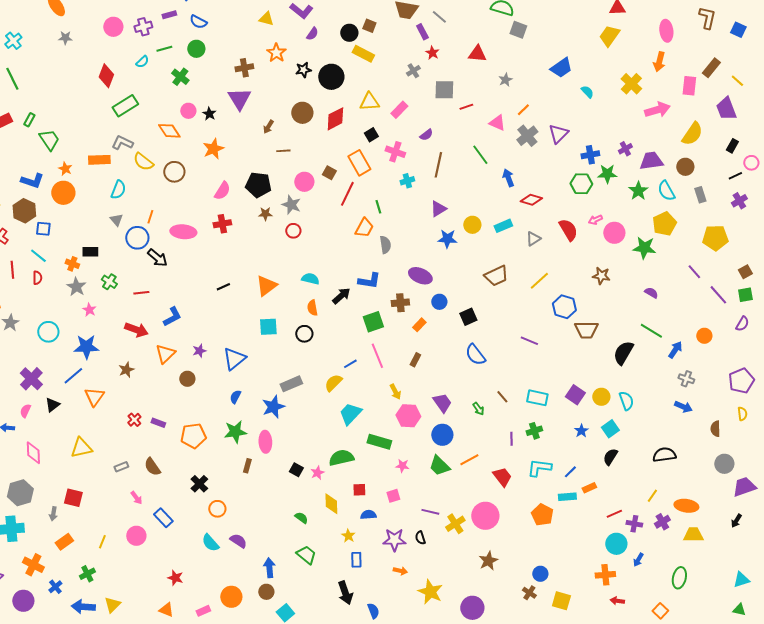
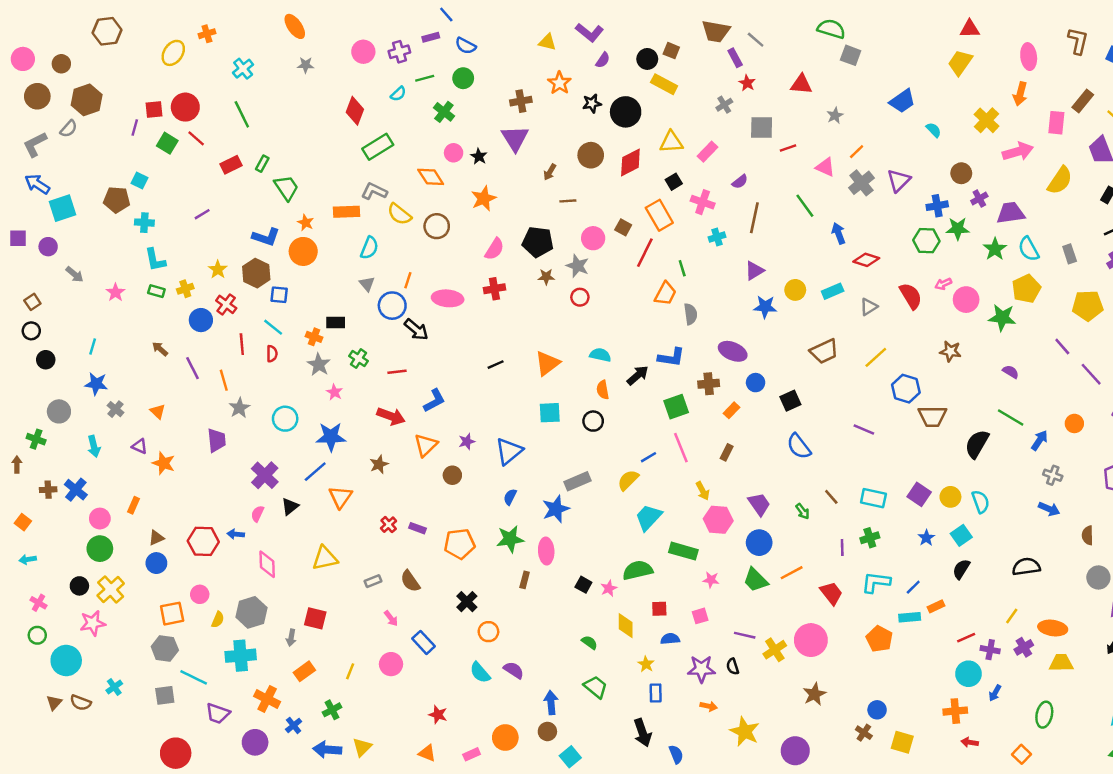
brown circle: (685, 167) -> (961, 173), moved

